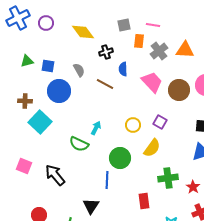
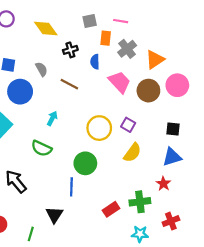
orange triangle: (185, 50) -> (155, 60), moved, turned -36
blue semicircle: (123, 69) -> (95, 62), moved
yellow circle: (133, 125) -> (99, 128), size x1.5
cyan arrow: (96, 128) -> (52, 118), moved
yellow semicircle: (152, 148) -> (132, 153), moved
green cross: (168, 178) -> (140, 202), moved
red star: (193, 187) -> (163, 184), moved
red rectangle: (144, 201) -> (111, 209), turned 63

